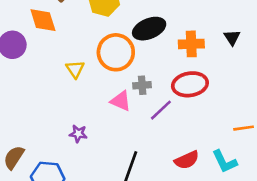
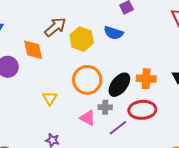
black ellipse: (149, 29) -> (119, 85), moved, turned -35
yellow triangle: (75, 69) -> (50, 98), moved

